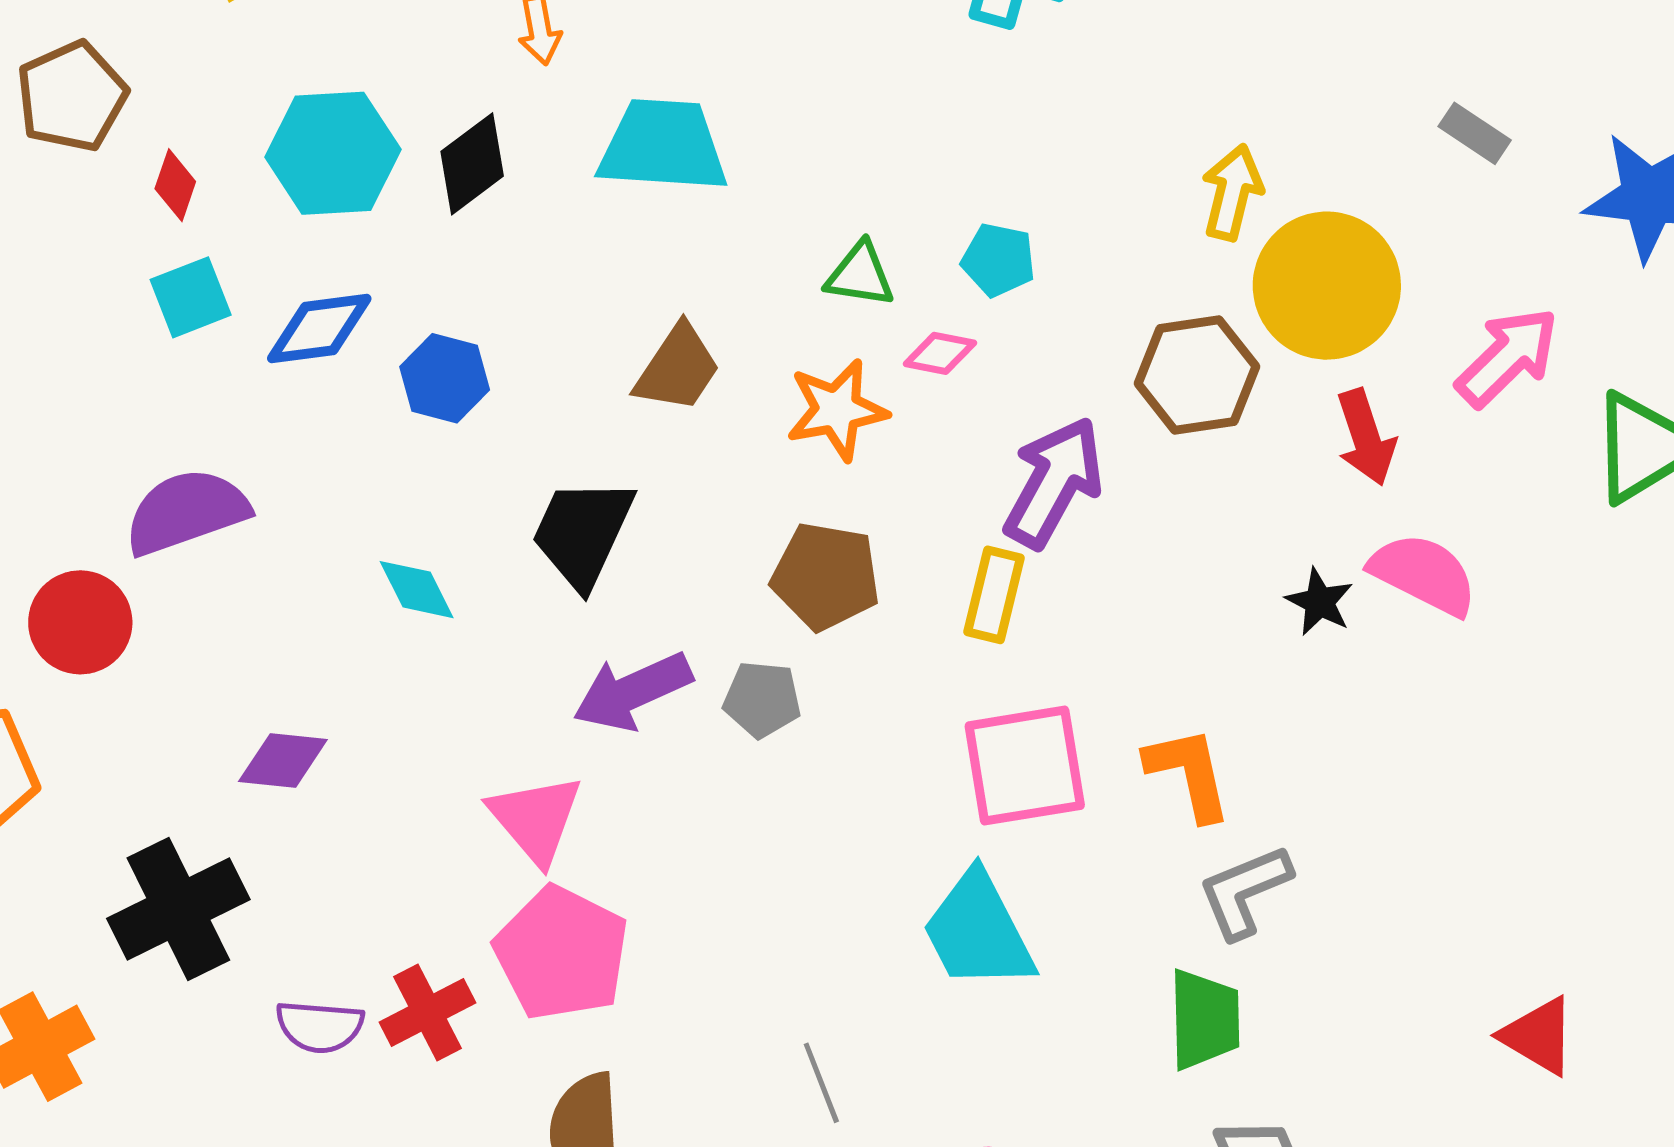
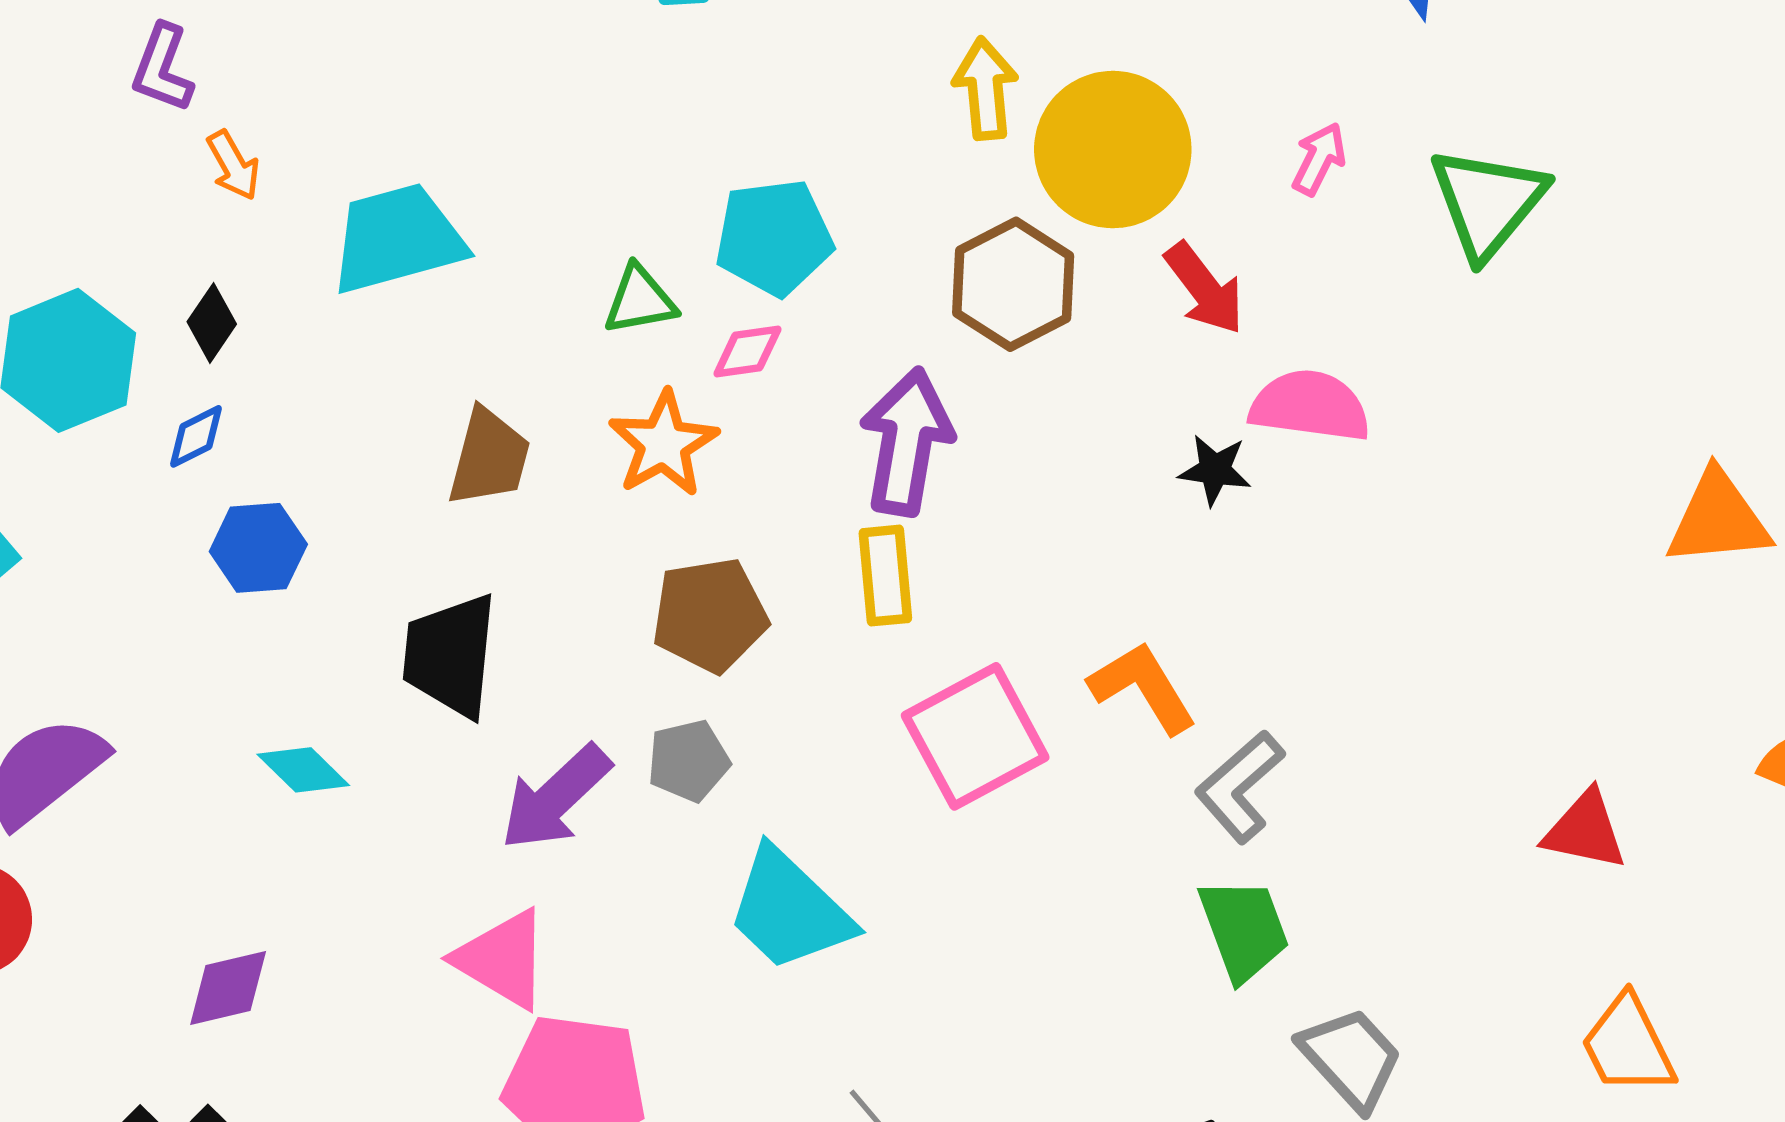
black diamond: (472, 164) -> (212, 323), size x0.7
cyan pentagon: (998, 260) -> (774, 237), size x1.5
blue diamond: (319, 328) -> (196, 436), moved, size x0.6
pink arrow: (1507, 357) -> (1319, 159), size x0.6
cyan trapezoid: (978, 931) -> (789, 910), moved

